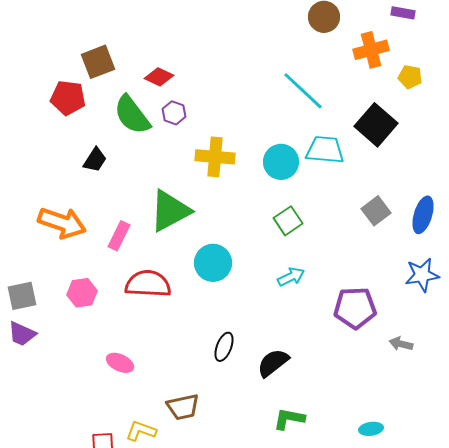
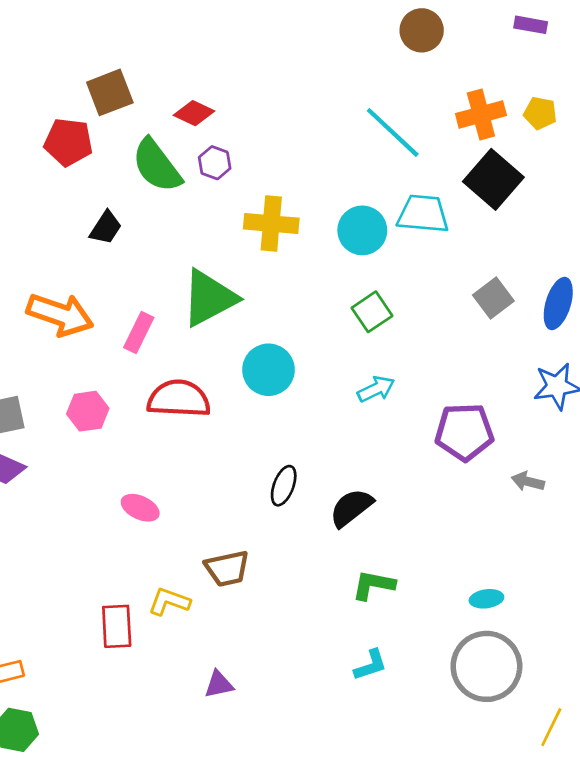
orange cross: (371, 50) -> (481, 115), moved

